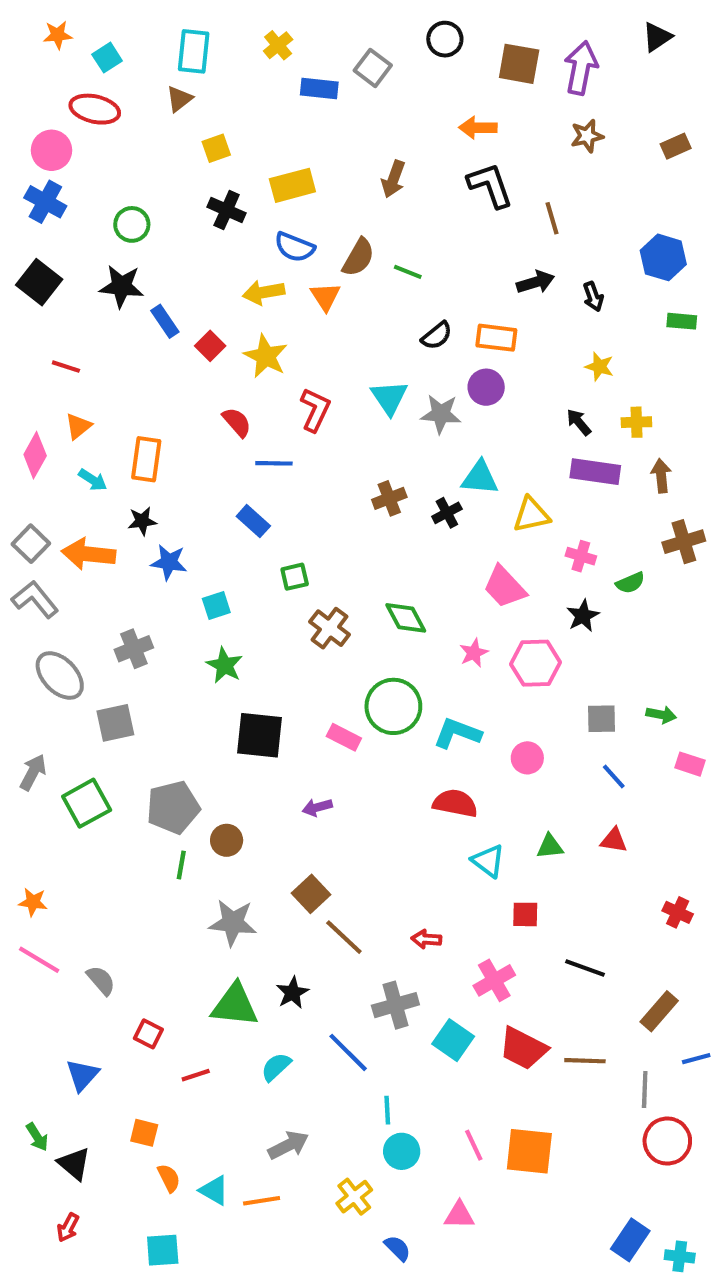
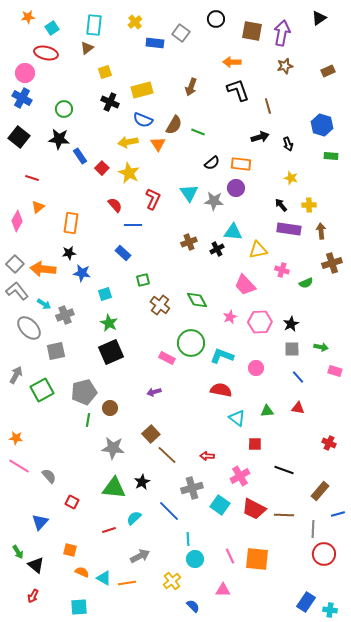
cyan arrow: (93, 480) -> (44, 304), moved
black star: (583, 616) -> (291, 324), moved
black square: (260, 735) -> (111, 352), moved, turned -30
red line: (196, 1075) -> (109, 530), moved
orange semicircle: (169, 1178) -> (82, 572), turned -40

